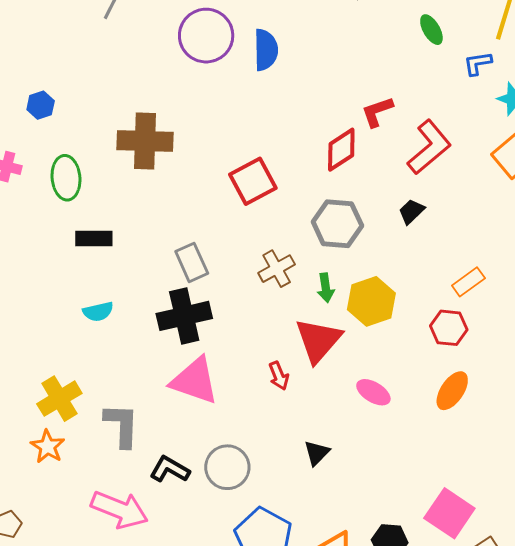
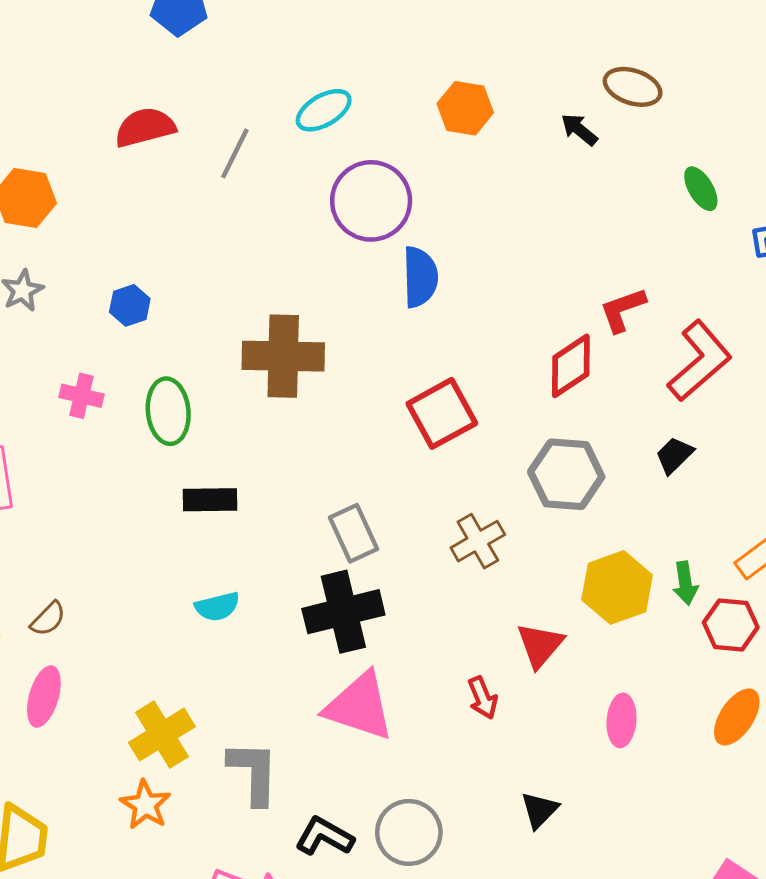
blue semicircle: (266, 50) -> (420, 277), moved
green arrow: (326, 288) -> (685, 583), moved
red triangle: (318, 340) -> (540, 645), size x0.7
pink ellipse: (373, 392) -> (622, 720), turned 64

